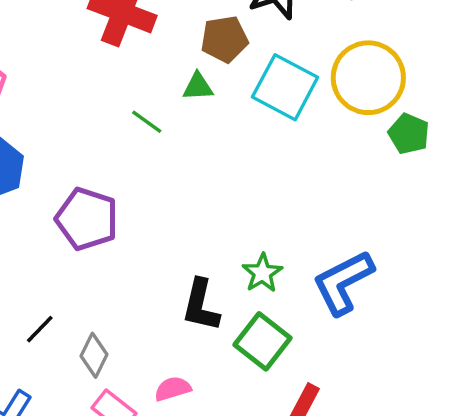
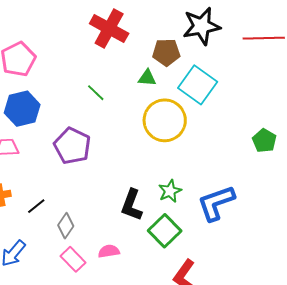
yellow circle: (368, 78) -> (165, 120), moved
green line: (147, 122) -> (96, 93), moved
green pentagon: (409, 134) -> (264, 141), moved

